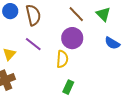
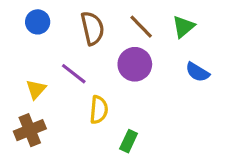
green triangle: (103, 14) -> (183, 27), turned 35
brown semicircle: (33, 15) -> (92, 28), moved
yellow semicircle: (62, 59) -> (99, 110), moved

